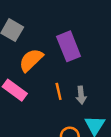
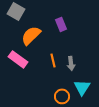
purple rectangle: (69, 46) -> (61, 24), size x0.6

